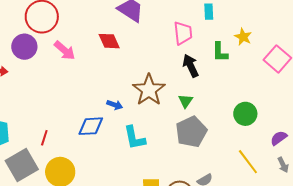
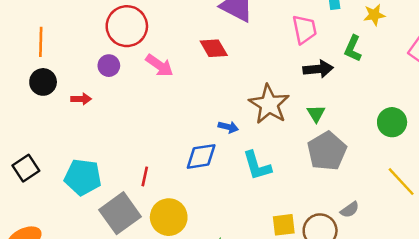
yellow star: (243, 37) -> (374, 15), moved, turned -30
purple circle: (24, 47) -> (109, 66), size x0.7
green L-shape: (220, 52) -> (353, 48), turned 30
black arrow: (191, 66) -> (318, 69), turned 115

